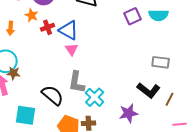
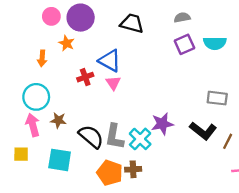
red cross: (48, 27) -> (85, 77), moved
brown star: (14, 73) -> (58, 120), moved
gray L-shape: (77, 82) -> (114, 137), moved
purple star: (129, 113) -> (162, 124), moved

